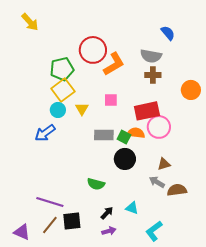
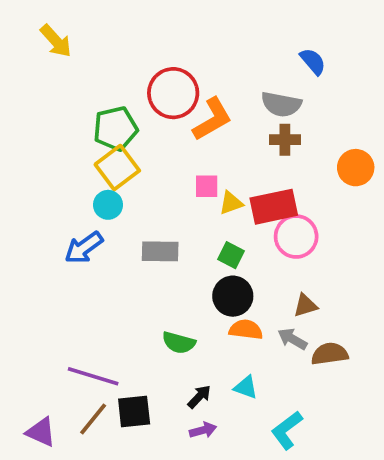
yellow triangle: (82, 109) -> (231, 203), moved, turned 40
orange semicircle: (136, 133) -> (246, 330), moved
gray rectangle: (104, 135) -> (160, 251), moved

